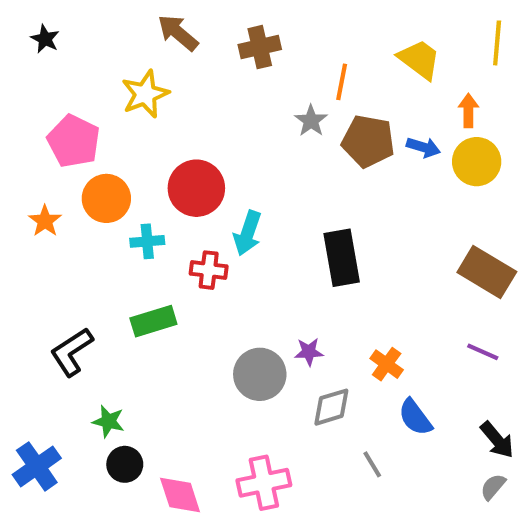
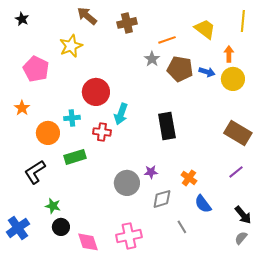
orange line: (342, 82) -> (167, 40), turned 60
orange circle: (106, 198) -> (48, 133), moved
purple line: (483, 352) -> (236, 172), turned -63

